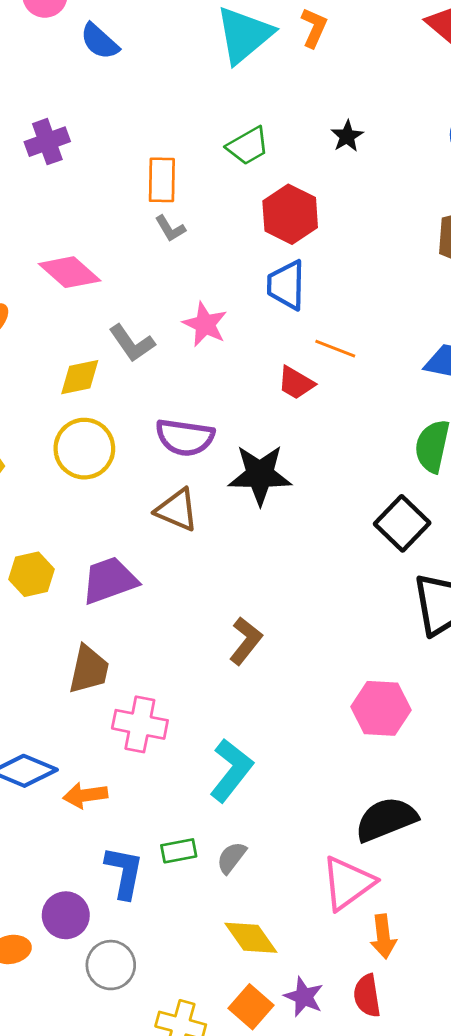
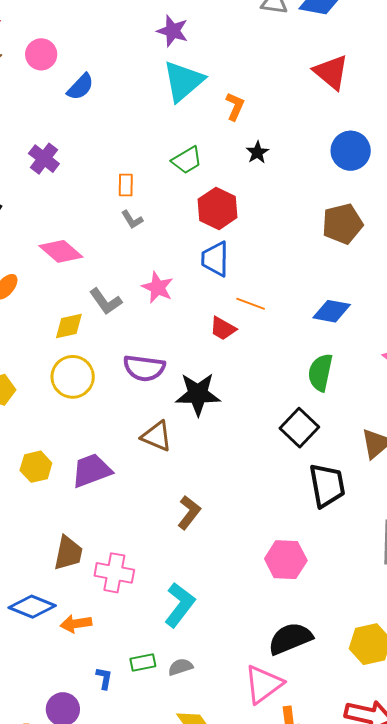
orange L-shape: (314, 28) -> (235, 106), moved
blue semicircle: (99, 41) -> (80, 87), turned -88
purple cross: (47, 142) -> (44, 159), turned -32
orange rectangle: (162, 180) -> (126, 185), size x0.7
brown triangle: (177, 510) -> (157, 436), moved
brown trapezoid: (89, 669) -> (68, 553), moved
gray semicircle: (231, 858) -> (180, 667), turned 35
blue L-shape: (124, 872) -> (104, 678), size x0.6

